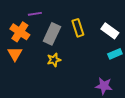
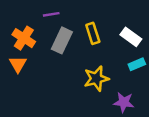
purple line: (35, 14) -> (51, 14), moved
yellow star: (54, 60) -> (96, 79), moved, size x1.5

